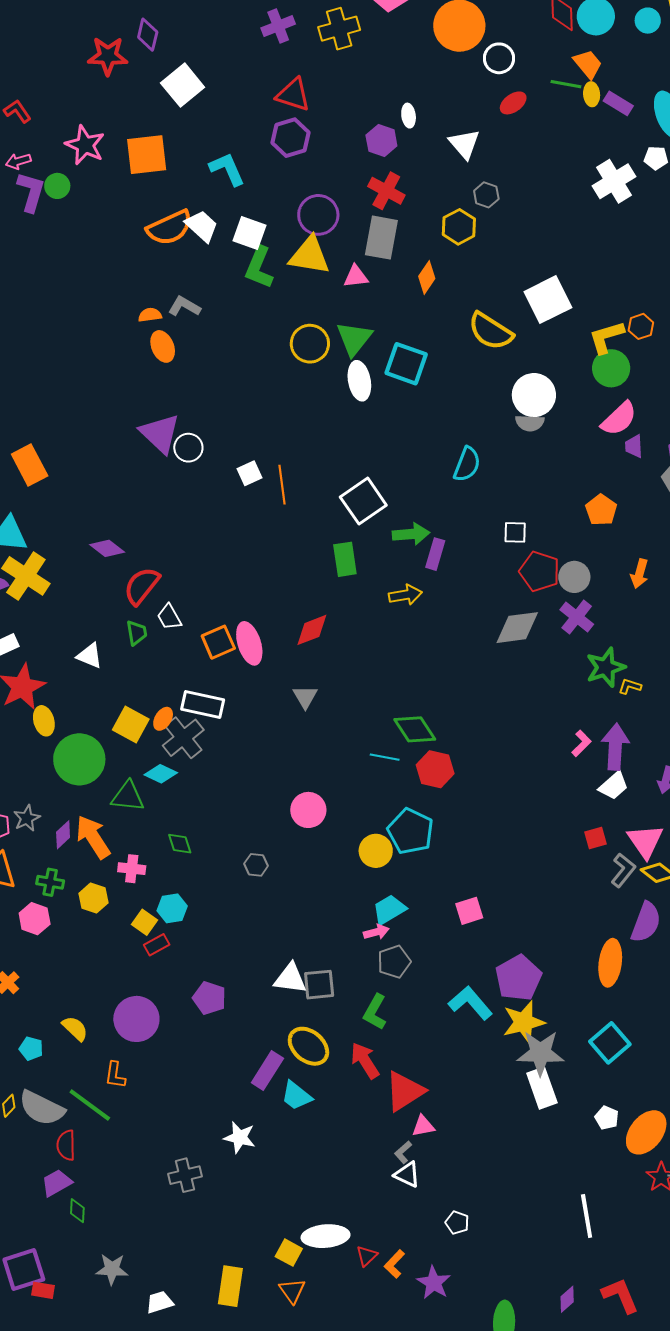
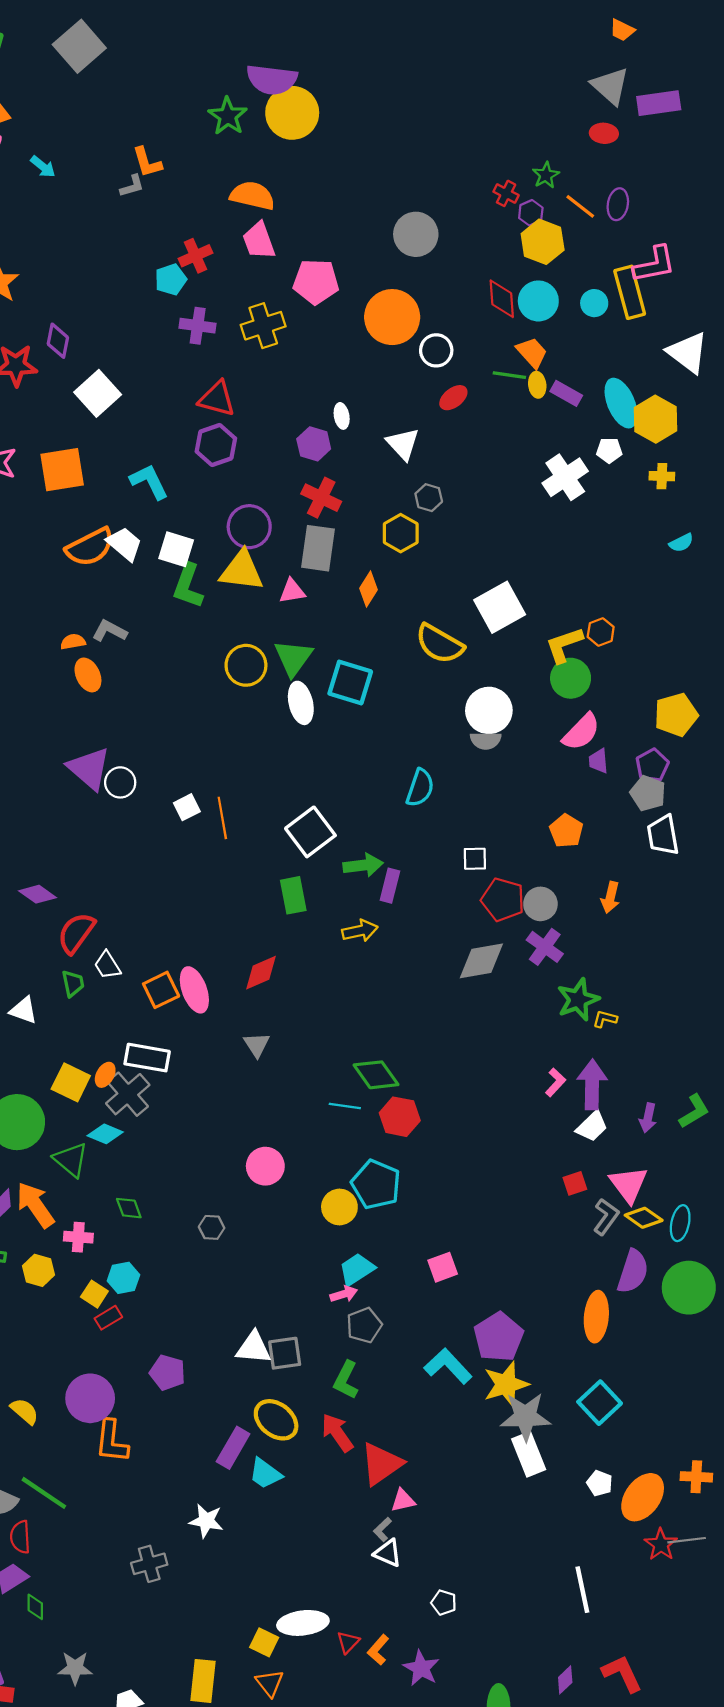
purple cross: (278, 26) -> (198, 326), turned 32
green triangle: (128, 796) -> (71, 1160), turned 36
orange L-shape: (115, 1075) -> (112, 1441), moved, size x1.5

